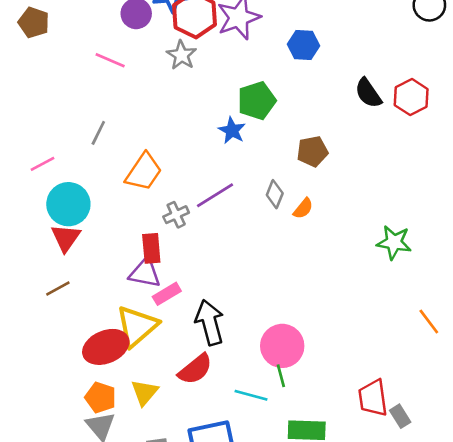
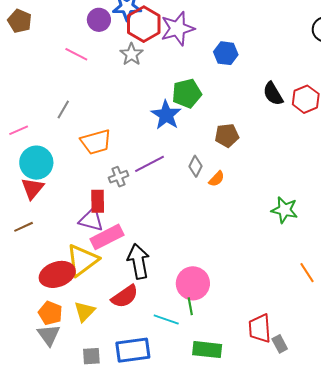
blue star: (232, 130) -> (166, 115), size x1.4
orange trapezoid: (144, 172) -> (96, 142), turned 36
pink rectangle: (167, 294) -> (107, 237), size x1.5

